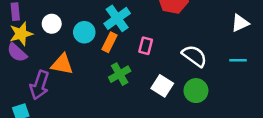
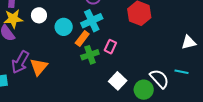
white semicircle: (194, 56) -> (159, 79), moved
orange triangle: (62, 64) -> (39, 67), moved, turned 48
green cross: (120, 74) -> (90, 55), moved

